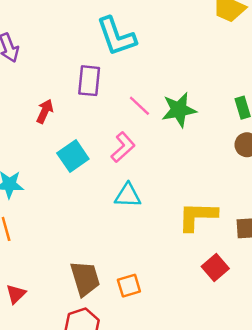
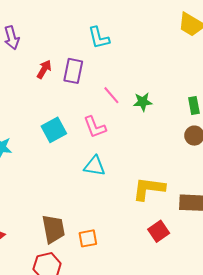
cyan L-shape: (116, 36) -> (99, 38), size x0.7
green star: (179, 110) -> (143, 102), size x0.7
red arrow: (45, 111) -> (44, 69), moved
pink L-shape: (123, 147) -> (95, 127), turned 105

